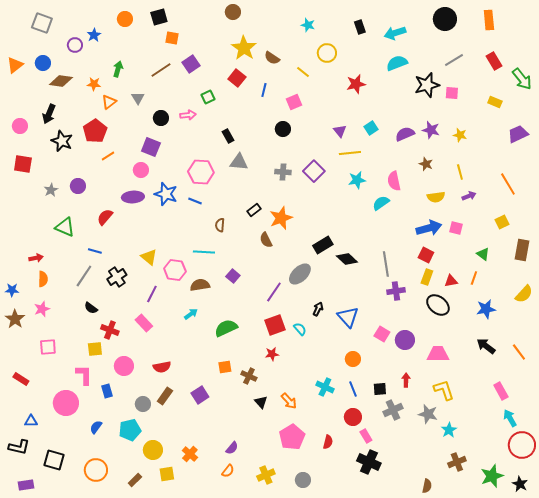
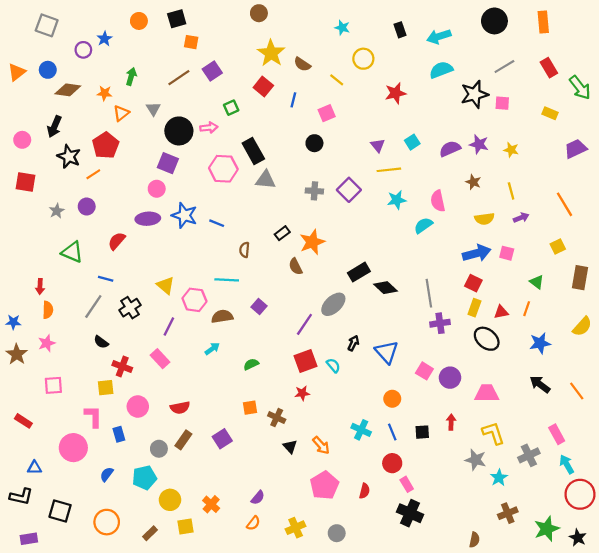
black circle: (161, 118) -> (179, 131), size x1.6
black rectangle: (228, 136) -> (253, 151), size x1.6
orange line: (108, 156) -> (93, 174), moved
pink hexagon: (201, 172) -> (223, 169), moved
red arrow: (36, 258) -> (40, 286), turned 104
green semicircle: (226, 328) -> (251, 364), size x0.6
gray cross: (393, 410) -> (529, 455), moved

